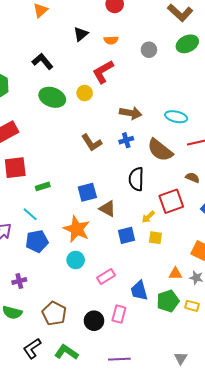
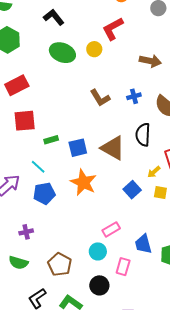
brown arrow: (131, 113) -> (150, 61), moved
blue square: (87, 192) -> (78, 148), moved
brown triangle: (107, 209) -> (113, 148), moved, size x1.5
blue square: (126, 235) -> (132, 190), turned -30
cyan circle: (76, 260) -> (98, 251), moved
black circle: (94, 321) -> (99, 285), moved

